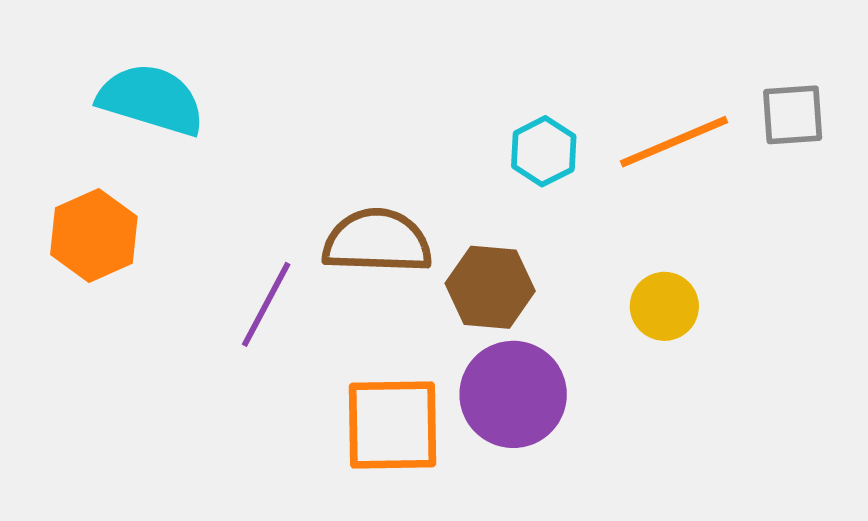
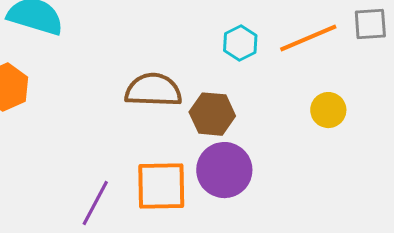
purple line: (266, 304) -> (95, 203), moved
yellow circle: (664, 306) -> (328, 110), moved

